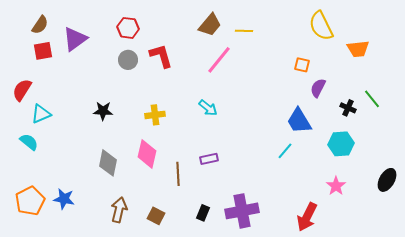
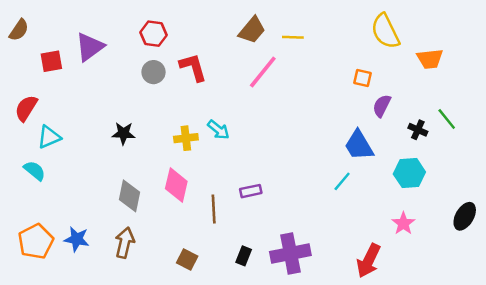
brown semicircle: (40, 25) -> (19, 30), moved
cyan arrow: (208, 108) -> (218, 130), moved
brown arrow: (119, 210) -> (125, 243), moved

